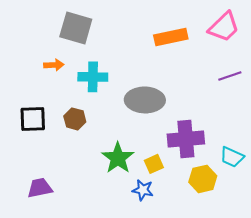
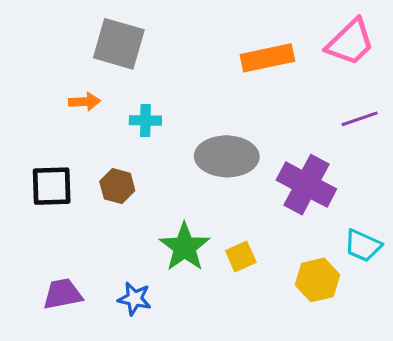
cyan cross: (93, 77) -> (145, 120), size x0.7
purple cross: (186, 139) -> (306, 185), moved, turned 33
blue star: (143, 190) -> (134, 299), moved

